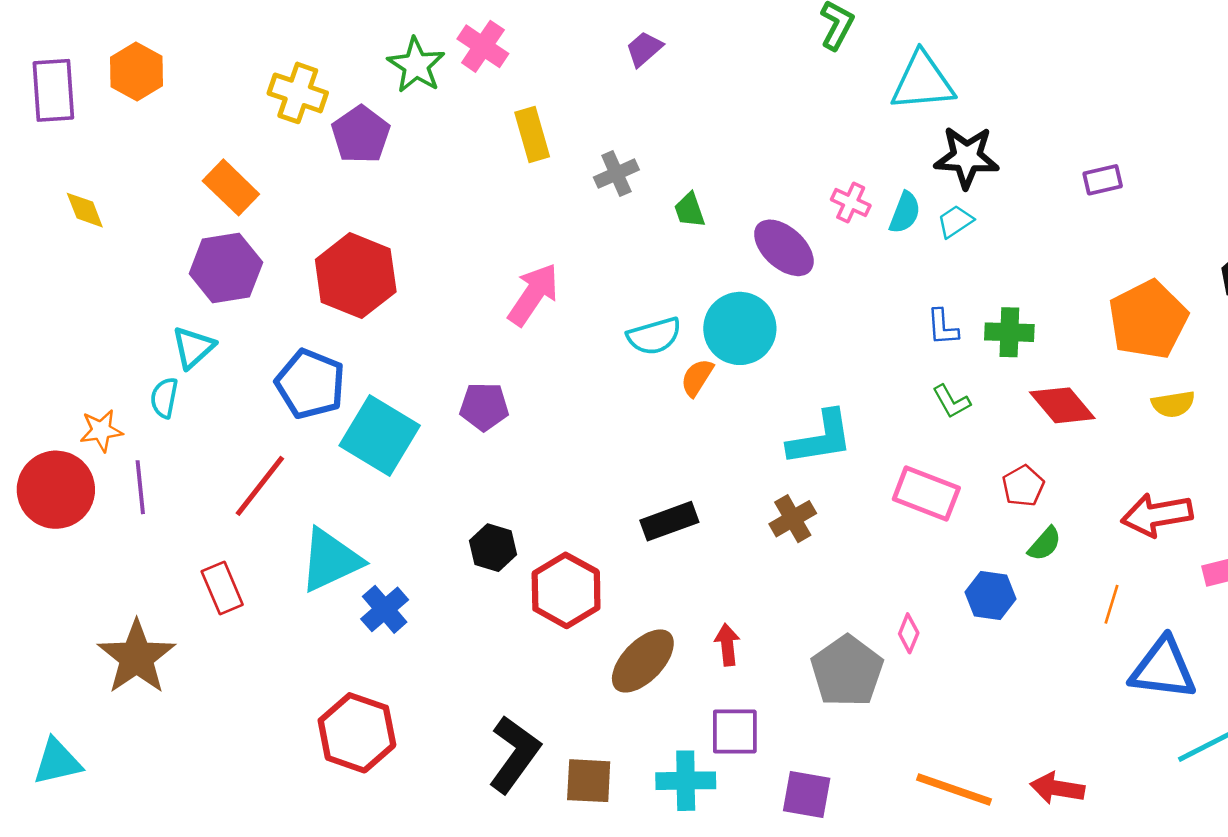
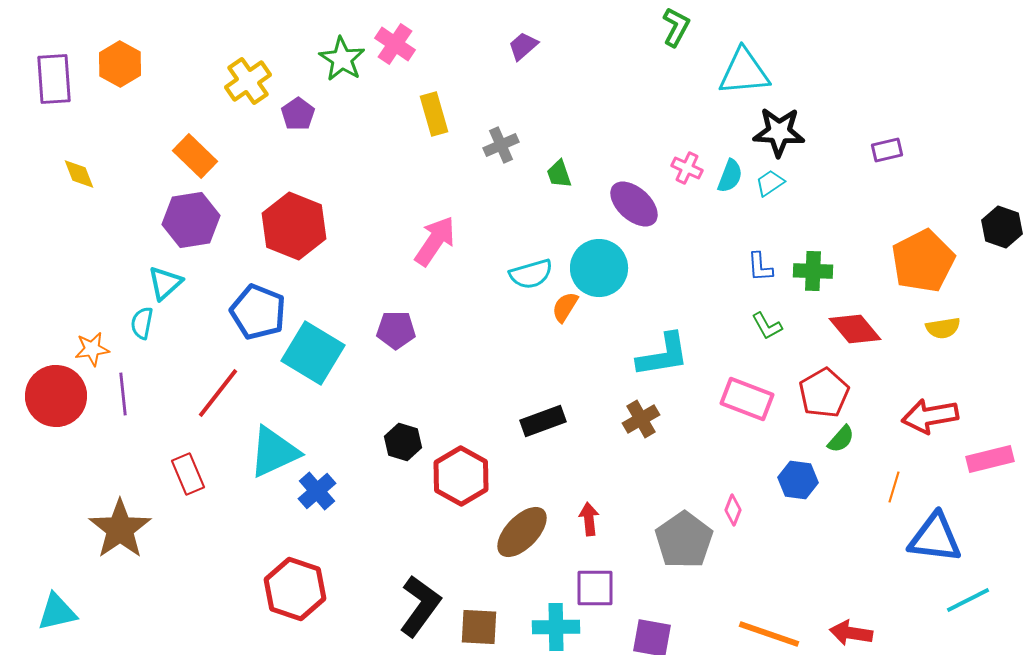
yellow cross: (298, 93) -> (248, 81), turned 36
purple pentagon: (361, 134) -> (298, 114), size x0.7
red pentagon: (1023, 486) -> (824, 393), size x1.5

